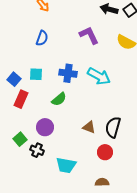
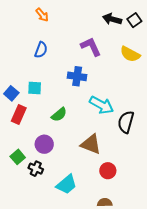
blue cross: (68, 73) -> (77, 76), moved
cyan arrow: (99, 76) -> (101, 105), moved
brown triangle: (89, 127) -> (91, 144), size x1.5
black semicircle: (113, 127) -> (126, 122), moved
cyan trapezoid: (66, 165) -> (66, 185), turned -50

